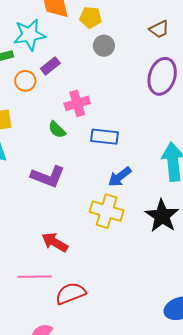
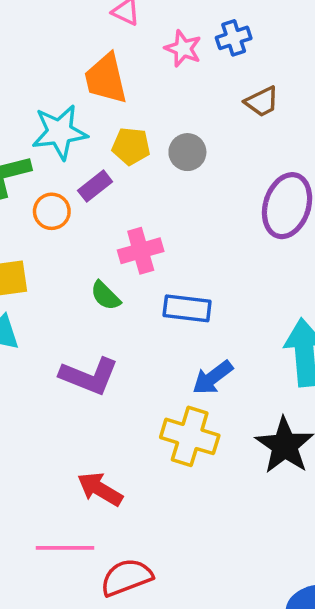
yellow pentagon: (91, 17) -> (131, 146), moved
brown trapezoid: (159, 29) -> (262, 102), moved

